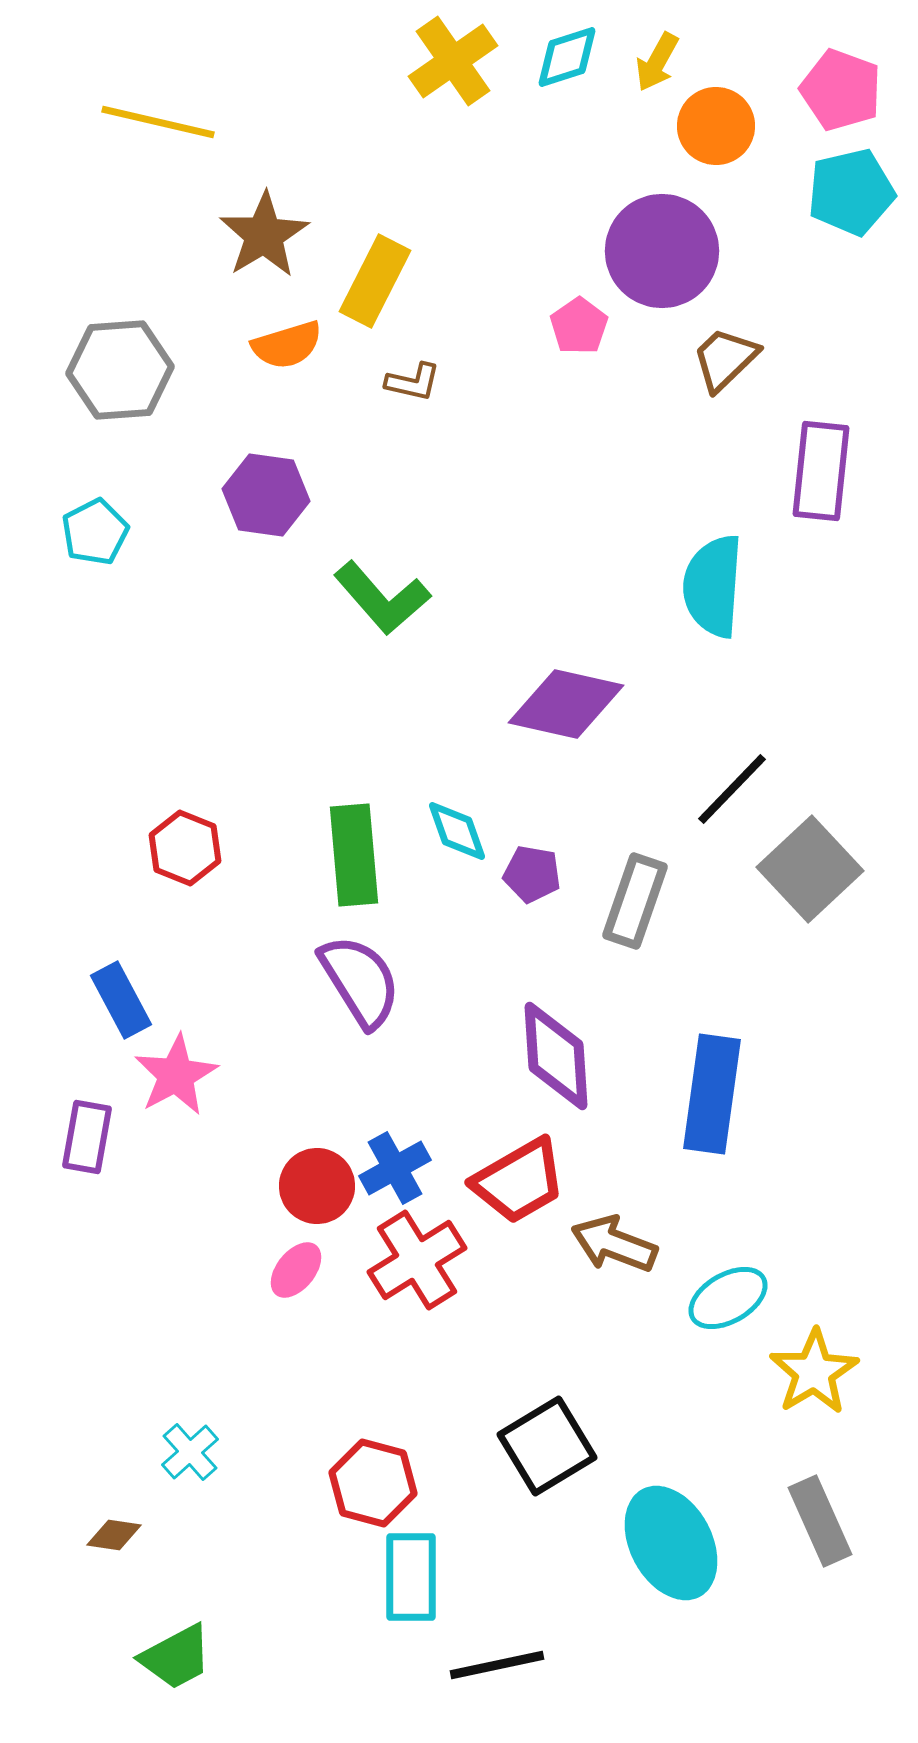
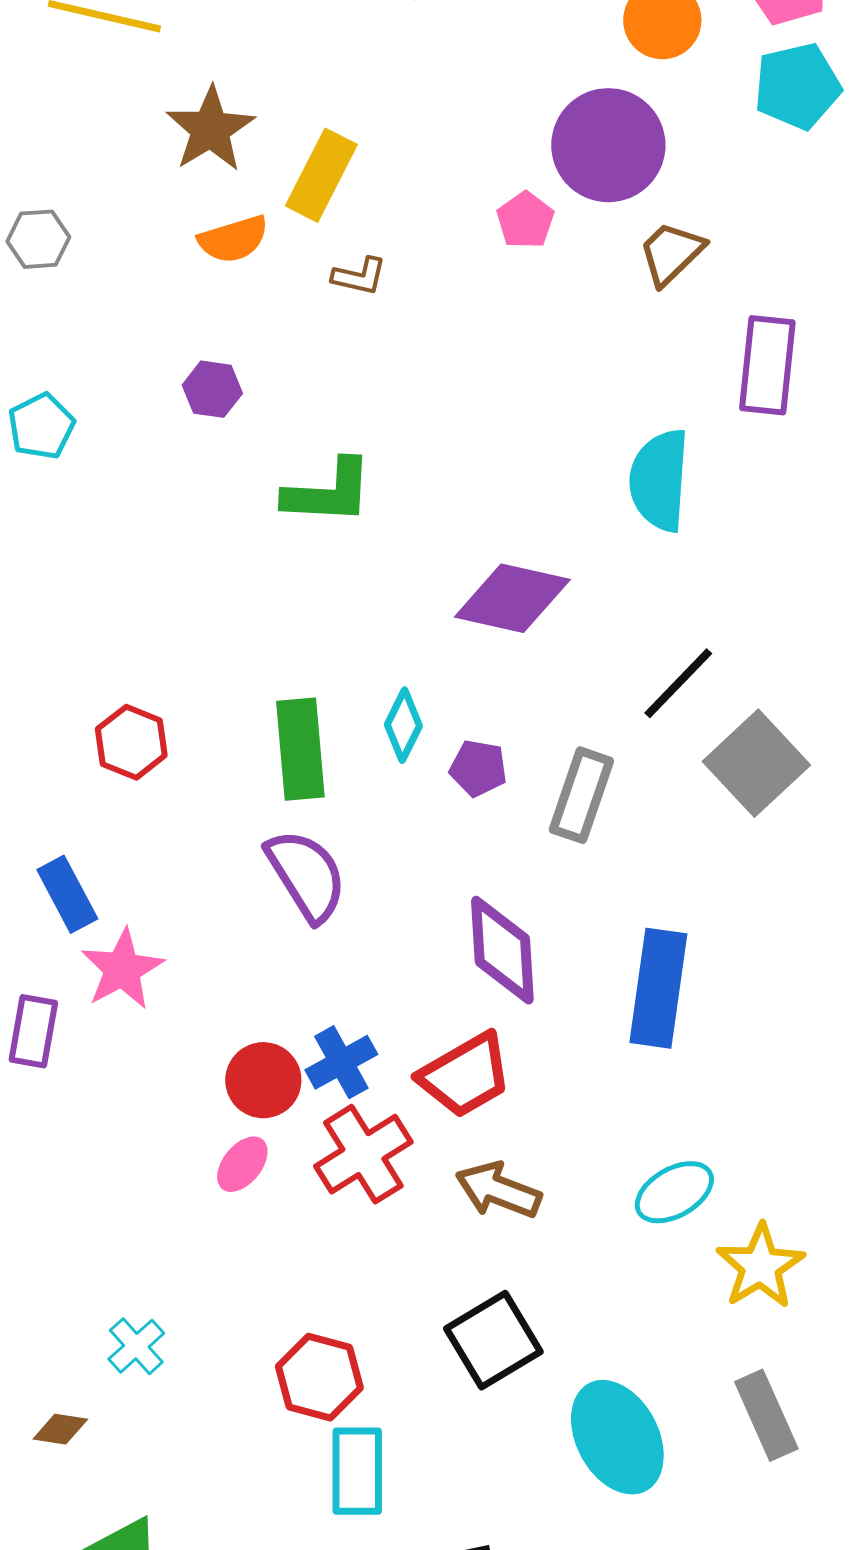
gray hexagon: (120, 370) -> (38, 239), moved, size x0.6
purple hexagon: (266, 495) -> (212, 389), size x0.7
green L-shape: (382, 598) -> (328, 492), turned -46
cyan diamond: (457, 831) -> (403, 725), turned 46
brown arrow: (614, 1244) -> (498, 1190), moved

